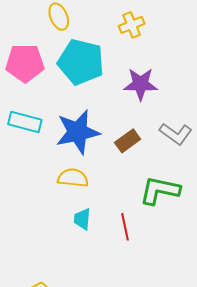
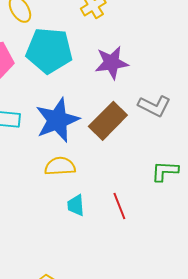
brown rectangle: (128, 141) -> (108, 121), size x1.5
green L-shape: (160, 190) -> (165, 171), moved, size x0.7

